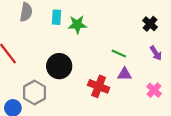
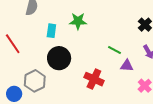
cyan rectangle: (57, 17) -> (51, 31), moved
purple triangle: (125, 74) -> (127, 66), moved

